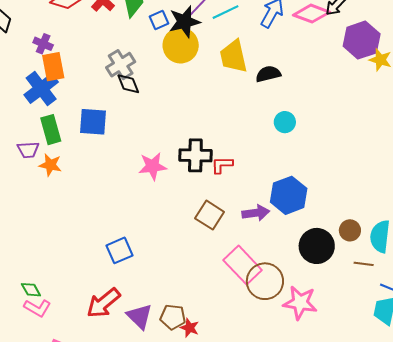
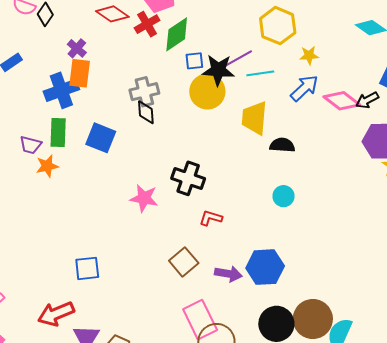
black cross: (195, 155) -> (188, 178), moved
orange star: (50, 165) -> (47, 166), turned 30
brown circle: (350, 230) -> (313, 319), size x1.8

